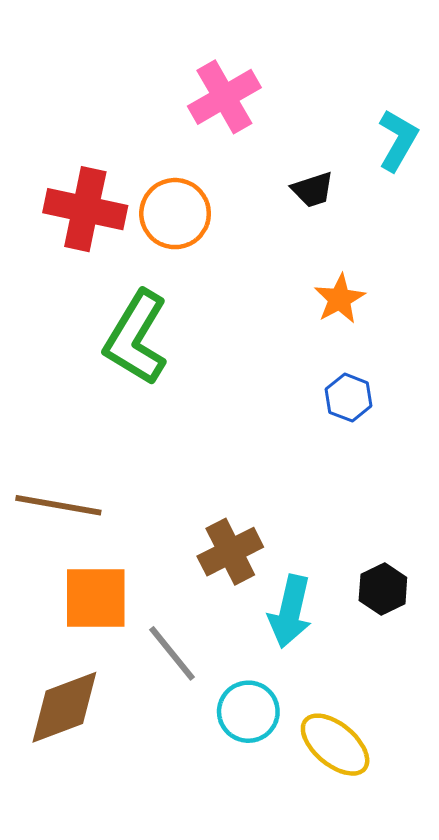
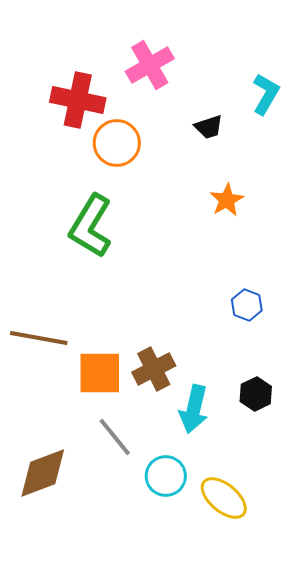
red cross: (85, 209) -> (78, 100), moved
blue hexagon: (349, 398) -> (247, 305), moved
orange square: (96, 598) -> (100, 373), moved

